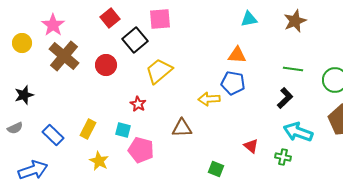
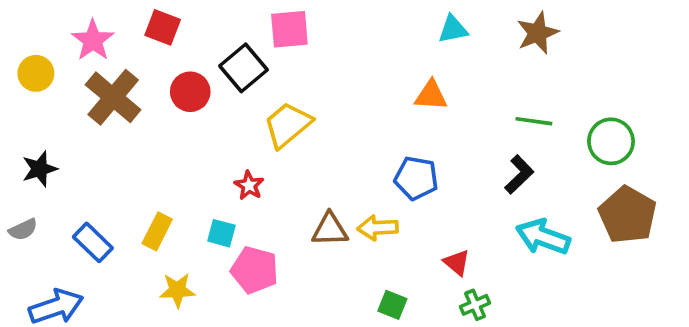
red square: (110, 18) -> (163, 27), moved, turned -30
red circle: (106, 65) -> (190, 92), moved
blue pentagon: (233, 83) -> (416, 178), moved
yellow arrow: (209, 99) -> (378, 228), moved
green cross: (283, 157) -> (475, 305), moved, turned -35
yellow star: (99, 161) -> (177, 290), turned -30

